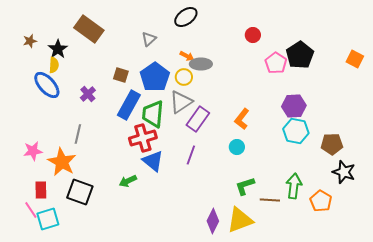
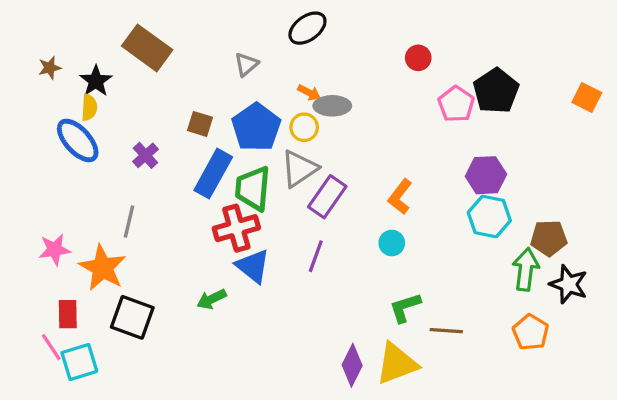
green arrow: (294, 186) -> (526, 269), moved

